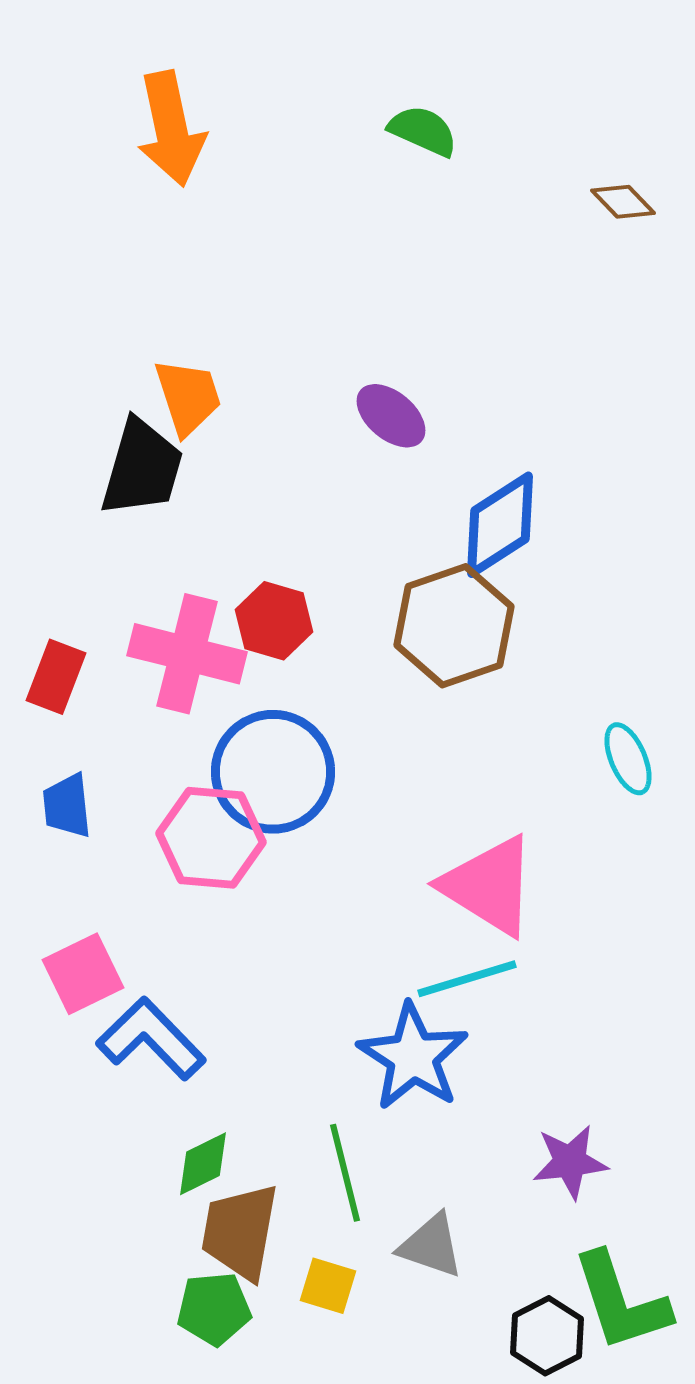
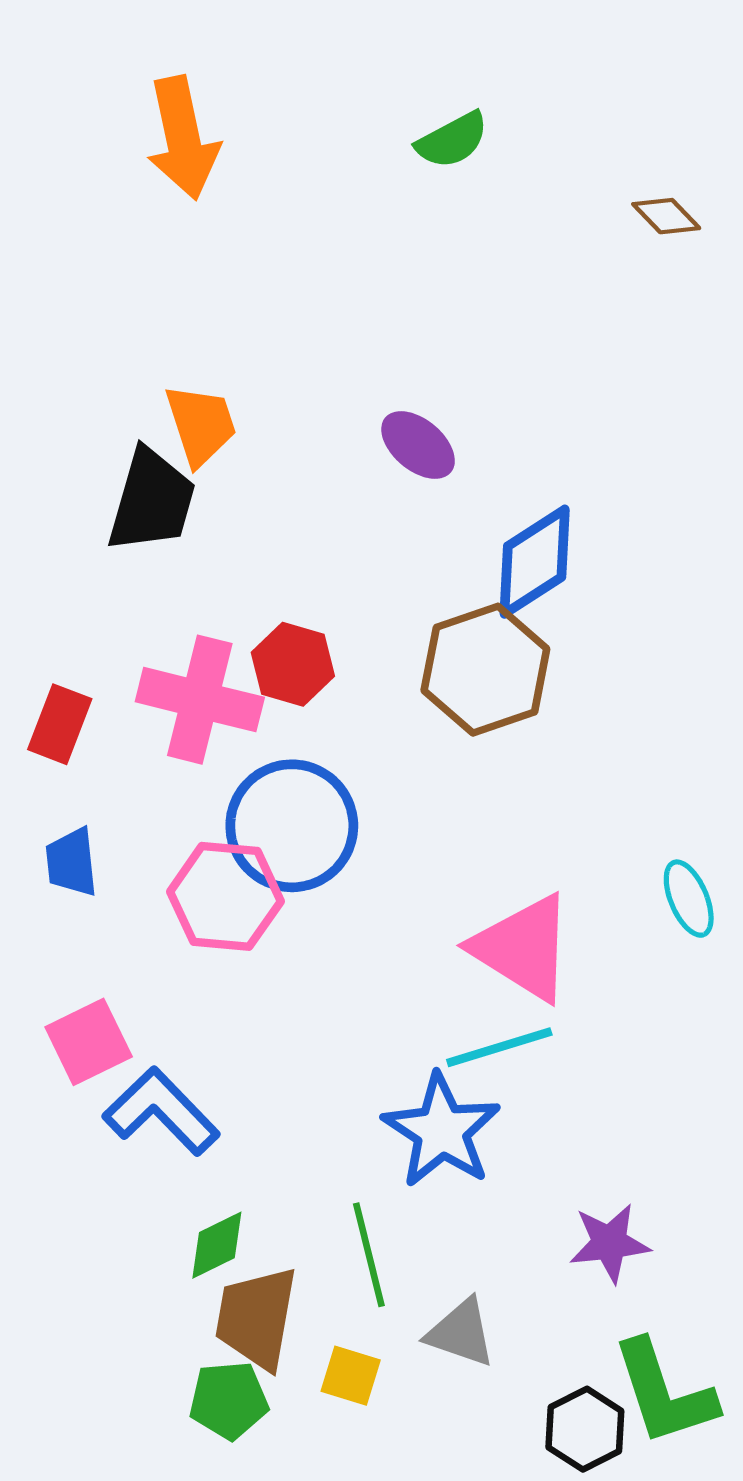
green semicircle: (423, 131) -> (452, 140), turned 128
cyan ellipse: (628, 759) -> (689, 899), moved

